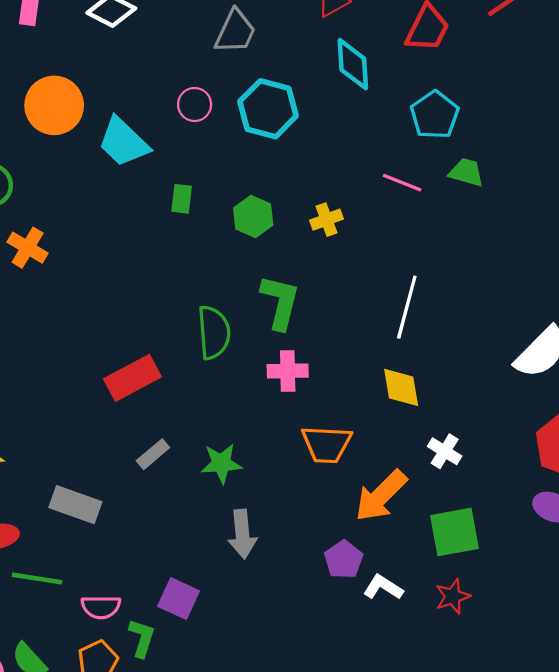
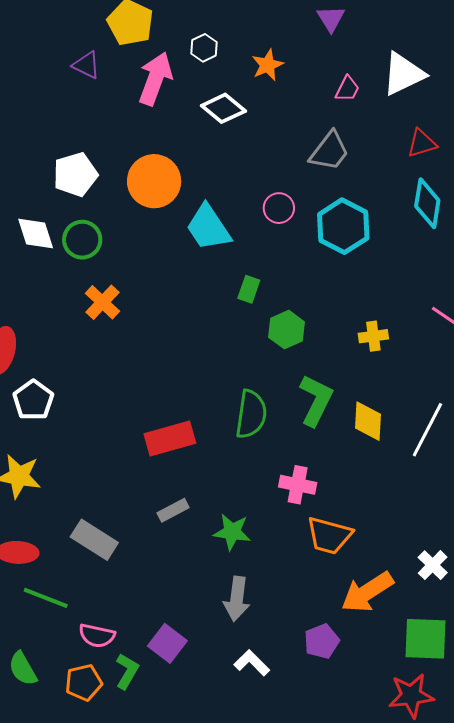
green hexagon: (253, 217) -> (287, 330), moved
pink cross: (288, 371) -> (298, 485), moved
yellow diamond: (401, 387) -> (368, 421), moved
white L-shape: (383, 587) -> (252, 663), moved
red star: (453, 596) -> (411, 695), size x1.4

